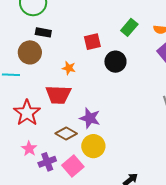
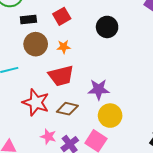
red square: (92, 42) -> (62, 16), moved
brown circle: (30, 52) -> (36, 44), moved
brown diamond: (66, 133) -> (67, 109), moved

